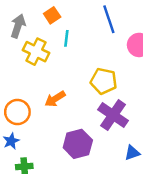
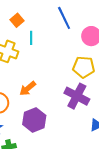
yellow pentagon: (104, 81) -> (84, 67), moved
purple hexagon: (78, 144) -> (34, 120), moved

